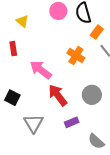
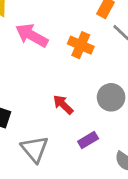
pink arrow: (41, 70) -> (32, 35), moved
red arrow: (58, 95) -> (63, 105), size x0.7

